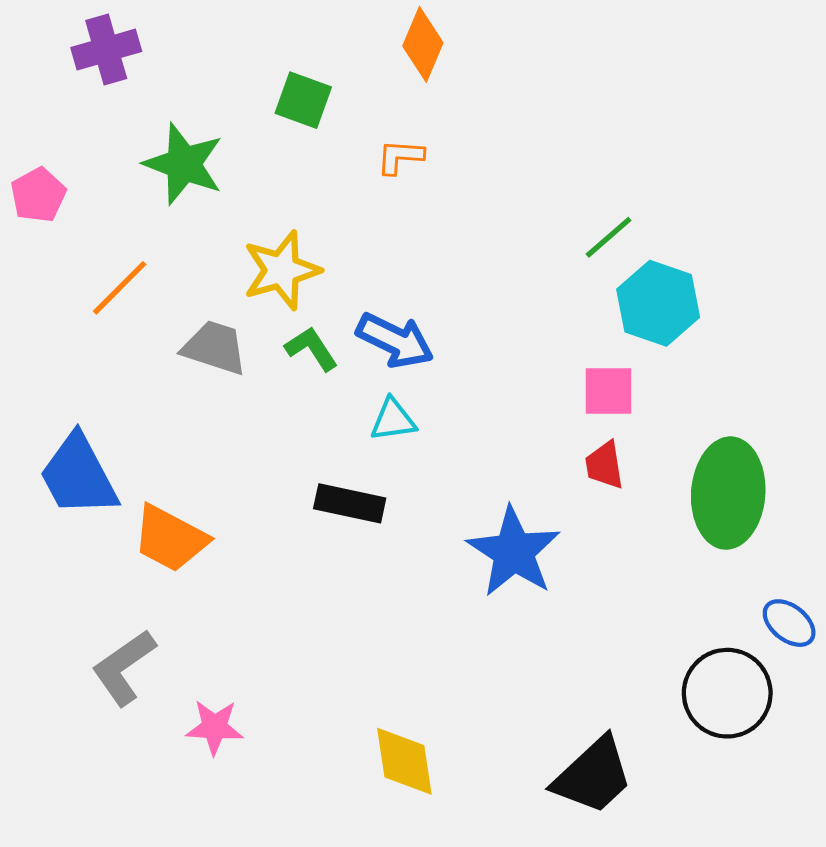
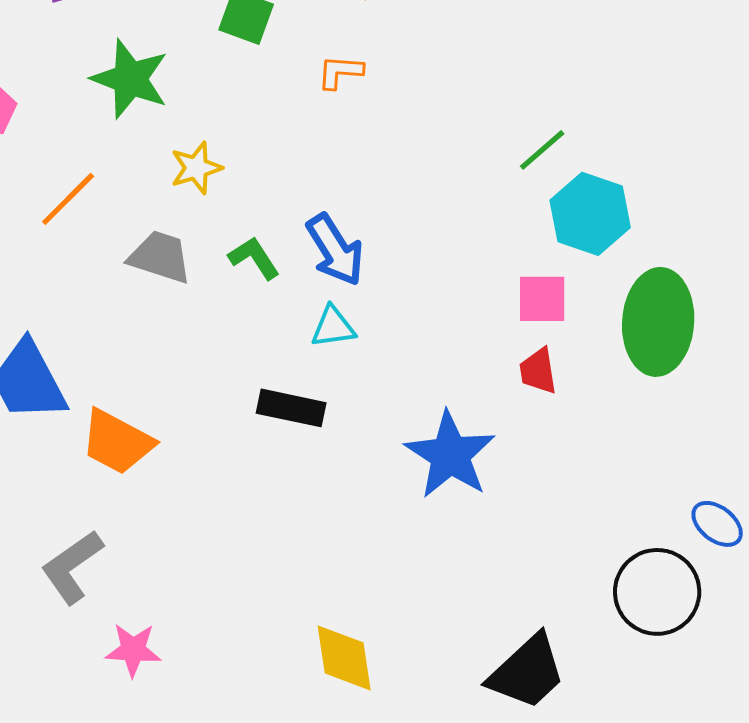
yellow star: (282, 270) -> (196, 168), moved, size x0.7
blue arrow: (395, 340) -> (335, 250), turned 32
green ellipse: (728, 493) -> (658, 322), moved
pink star: (215, 727) -> (133, 650), moved

